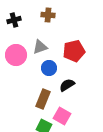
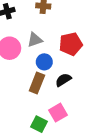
brown rectangle: (43, 99) -> (37, 83), moved
pink square: (62, 116) -> (58, 113), turned 30

